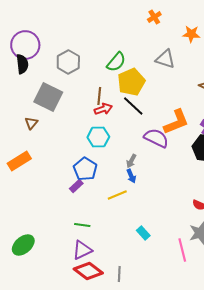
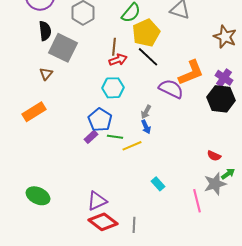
black semicircle: (22, 64) -> (45, 31), moved
green line: (82, 225) -> (115, 137), moved
green ellipse: (23, 245) -> (38, 196), turned 65

